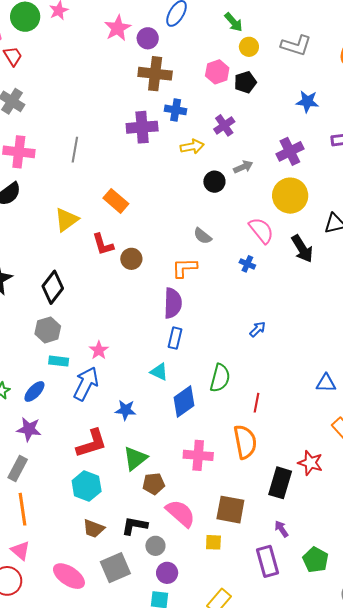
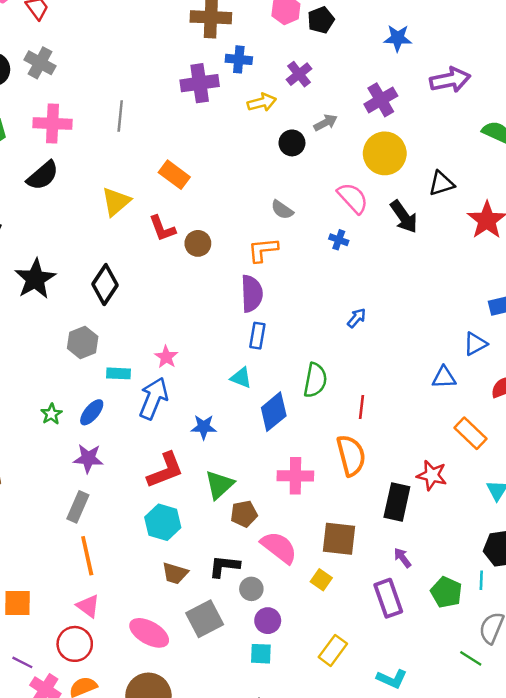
gray hexagon: (48, 330) -> (83, 342), moved
yellow square: (213, 542) -> (321, 580), turned 36

